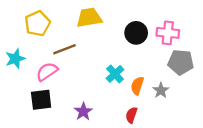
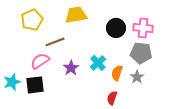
cyan star: (15, 59) -> (12, 82), moved
gray pentagon: (181, 62) -> (141, 53), moved
purple star: (83, 111) -> (71, 68), moved

